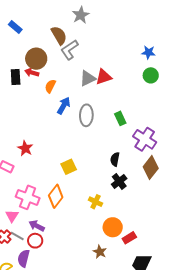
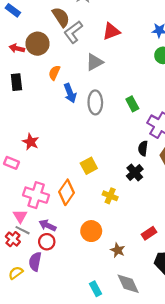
red arrow: (32, 72) -> (17, 48), moved
black rectangle: (16, 77) -> (16, 82), moved
red triangle: (104, 77) -> (111, 31), moved
blue arrow: (64, 106) -> (70, 93), turned 132
black semicircle: (115, 159) -> (143, 148), moved
yellow square: (69, 167) -> (89, 166), moved
orange circle: (113, 227) -> (91, 231), moved
gray line: (17, 236) -> (23, 230), moved

